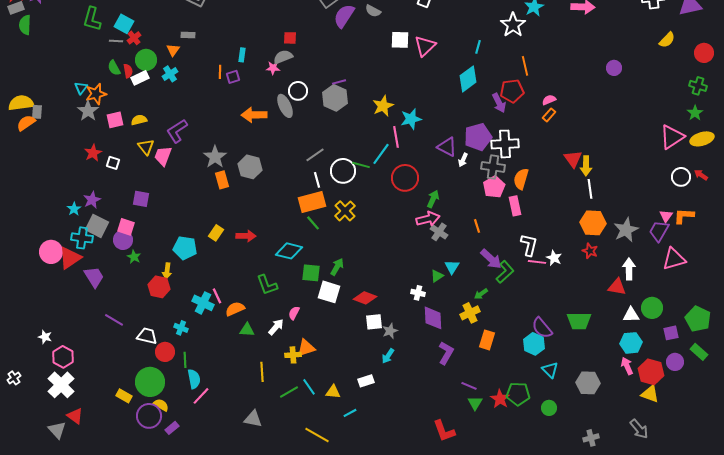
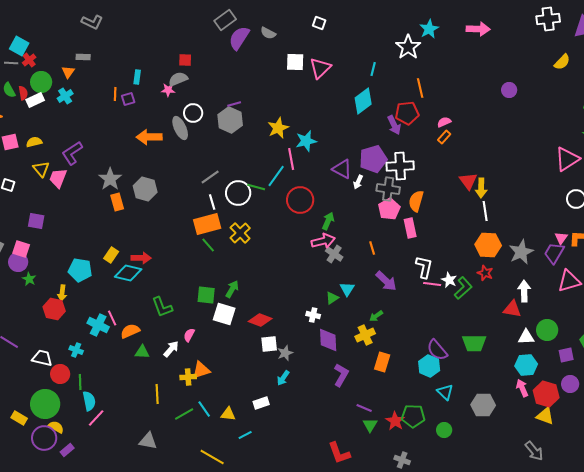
cyan diamond: (289, 251) -> (128, 273), moved
green L-shape: (505, 272) -> (463, 288), moved
gray cross: (591, 438) -> (402, 460), moved, turned 35

